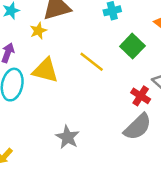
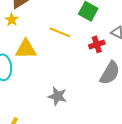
red cross: (141, 96) -> (97, 44), moved, turned -35

